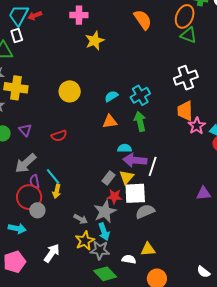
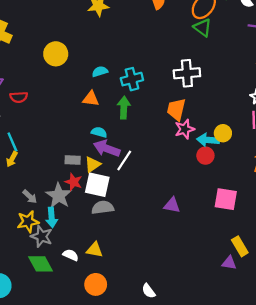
red semicircle: (59, 136) -> (19, 97), moved
gray rectangle: (109, 178) -> (73, 160), turned 40
gray star: (105, 211) -> (59, 196), turned -30

